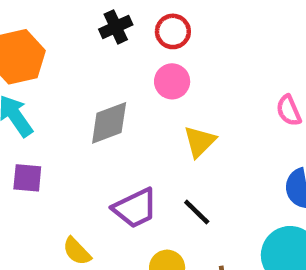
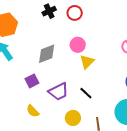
pink circle: (172, 81) -> (78, 45), moved
purple square: (27, 178) -> (32, 81), moved, turned -32

